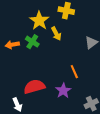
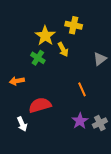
orange arrow: (12, 45) -> (17, 81), moved
purple star: (63, 91) -> (80, 121), moved

